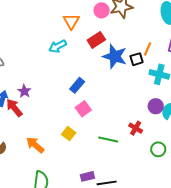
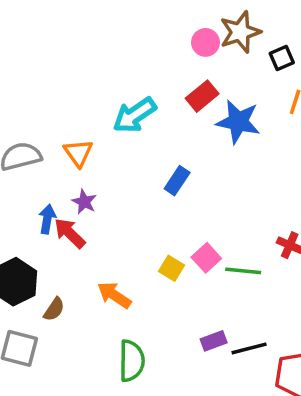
orange triangle: (71, 21) -> (78, 153), moved
cyan arrow: (58, 46) -> (135, 115), size x1.4
black square: (137, 59) -> (282, 58), moved
pink square: (83, 109) -> (206, 258), moved

